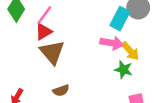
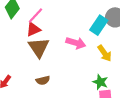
pink arrow: (112, 43) -> (76, 43), moved
green star: (124, 70) -> (100, 82), moved

